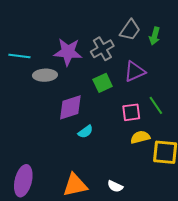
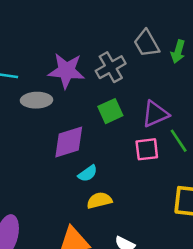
gray trapezoid: (130, 30) -> (146, 43), turned 115
purple triangle: (135, 71) -> (155, 114), moved
yellow semicircle: (140, 137) -> (99, 200), moved

